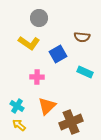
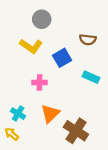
brown cross: (71, 122) -> (76, 131), turned -35
yellow arrow: (19, 125) -> (12, 134), moved

